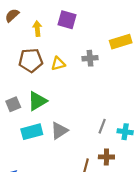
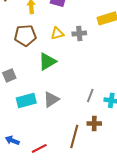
yellow triangle: (58, 64) -> (57, 33), moved
green triangle: (37, 101) -> (47, 61), moved

